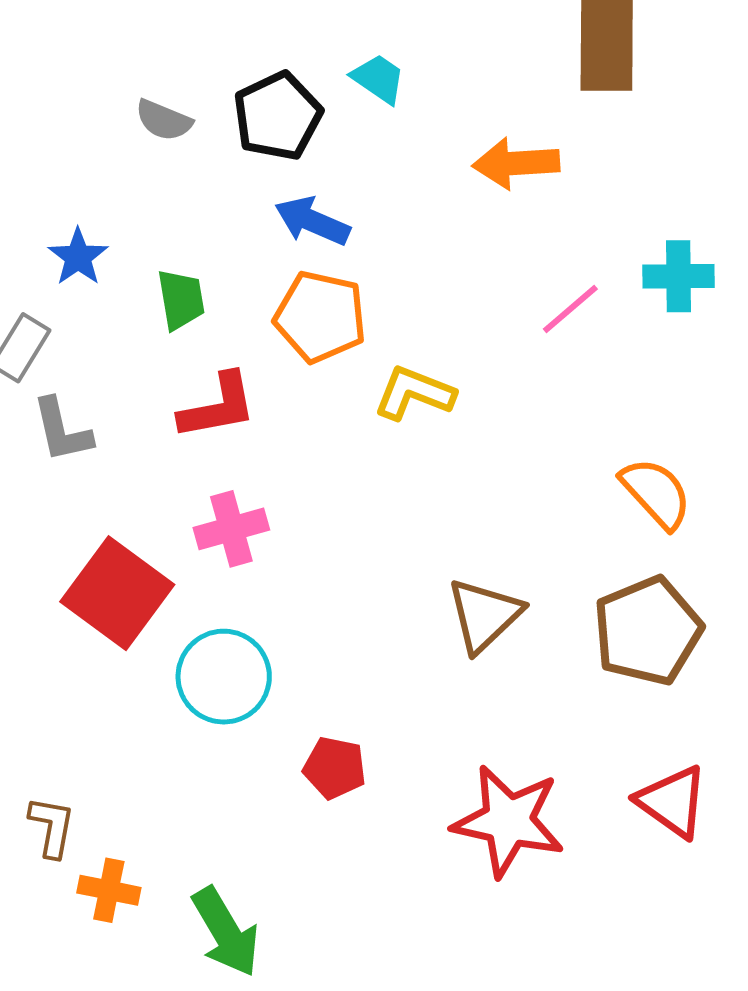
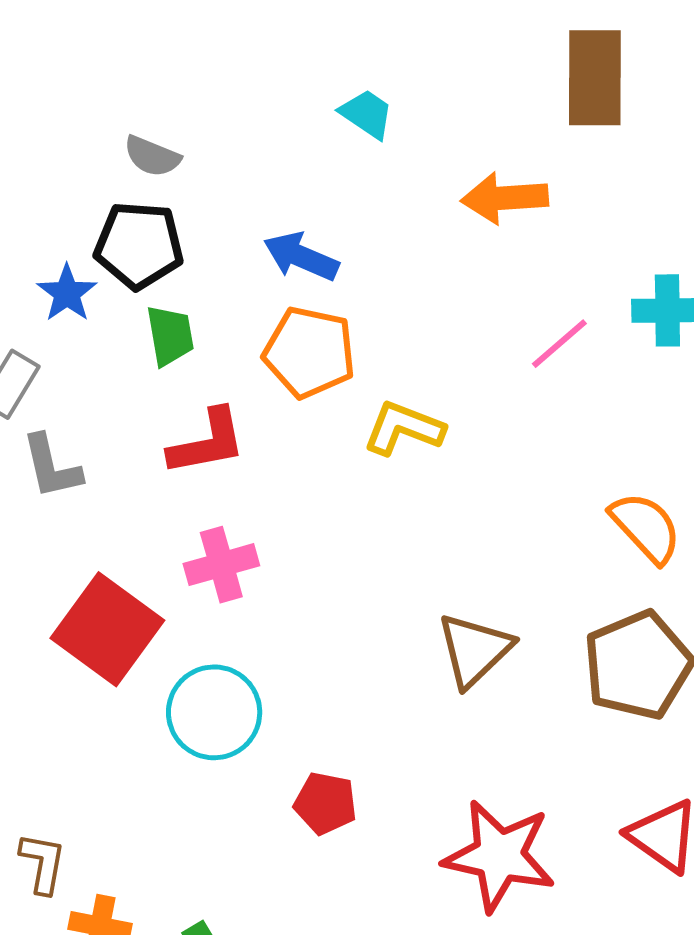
black pentagon: (278, 116) -> (139, 245), moved, turned 30

